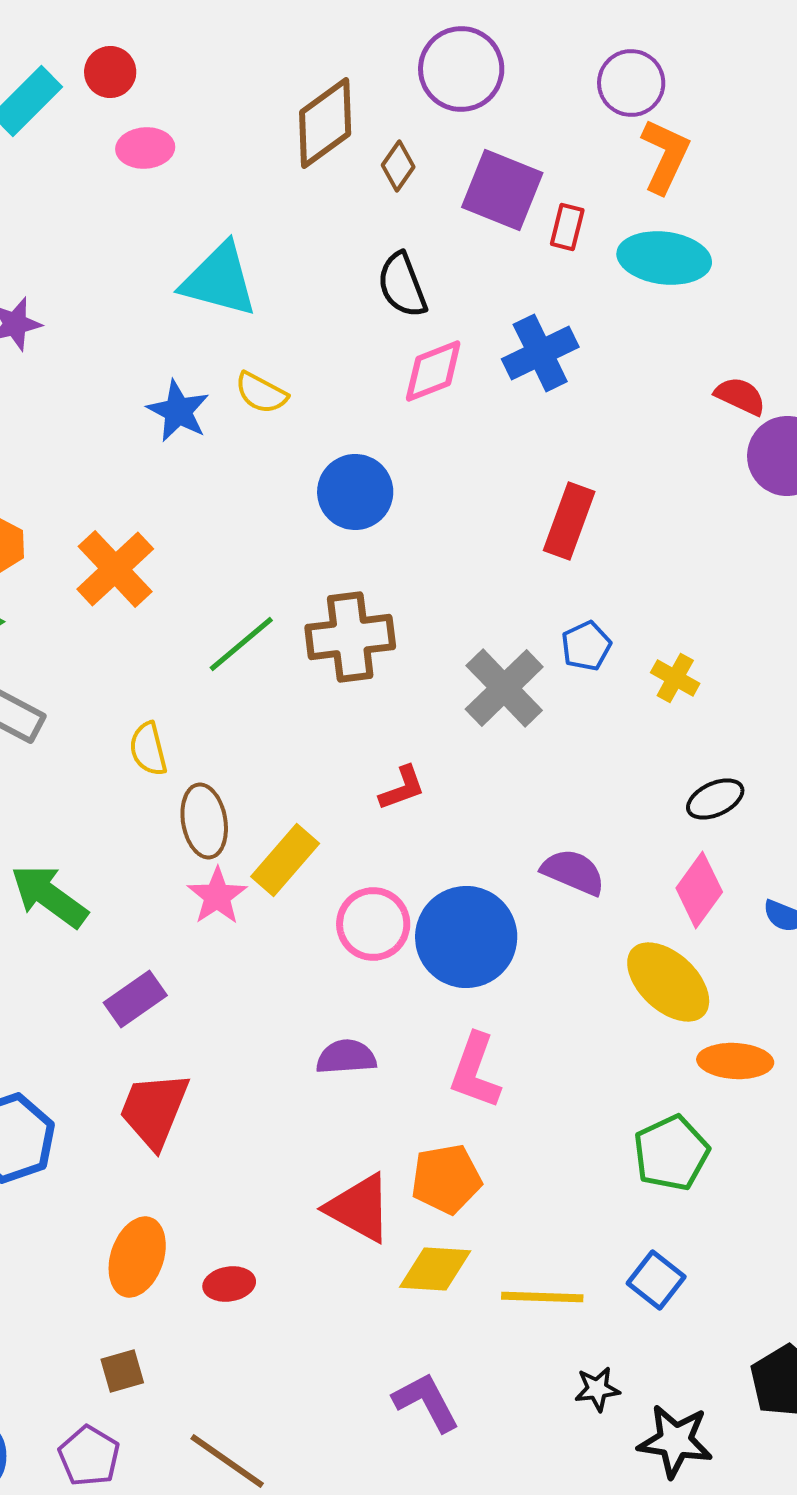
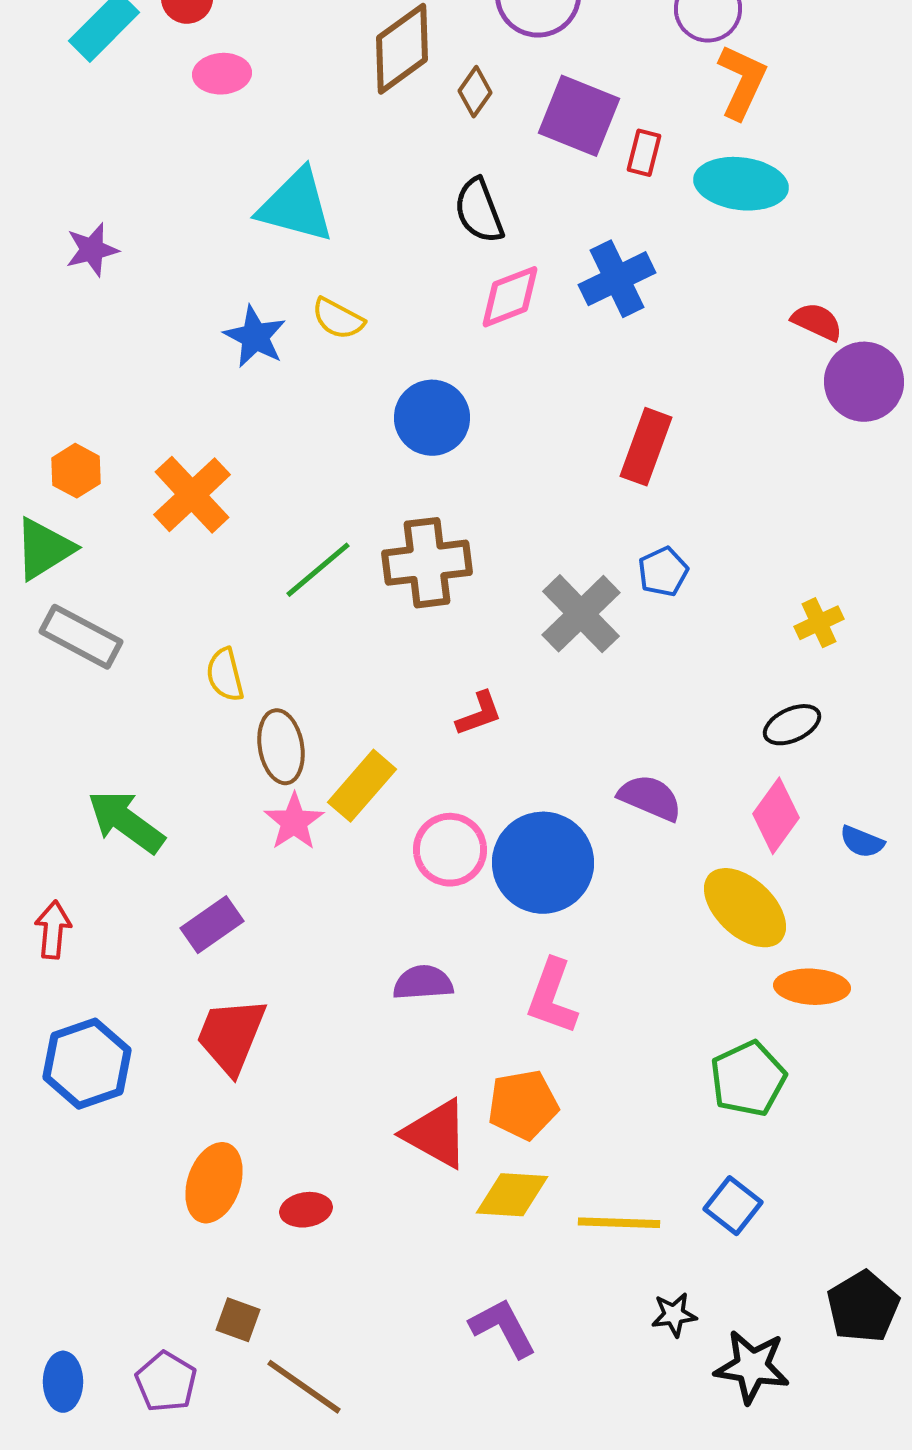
yellow cross: (675, 678) -> (819, 623), moved, turned 36
brown square: (122, 1371) -> (238, 1320), moved, turned 36

